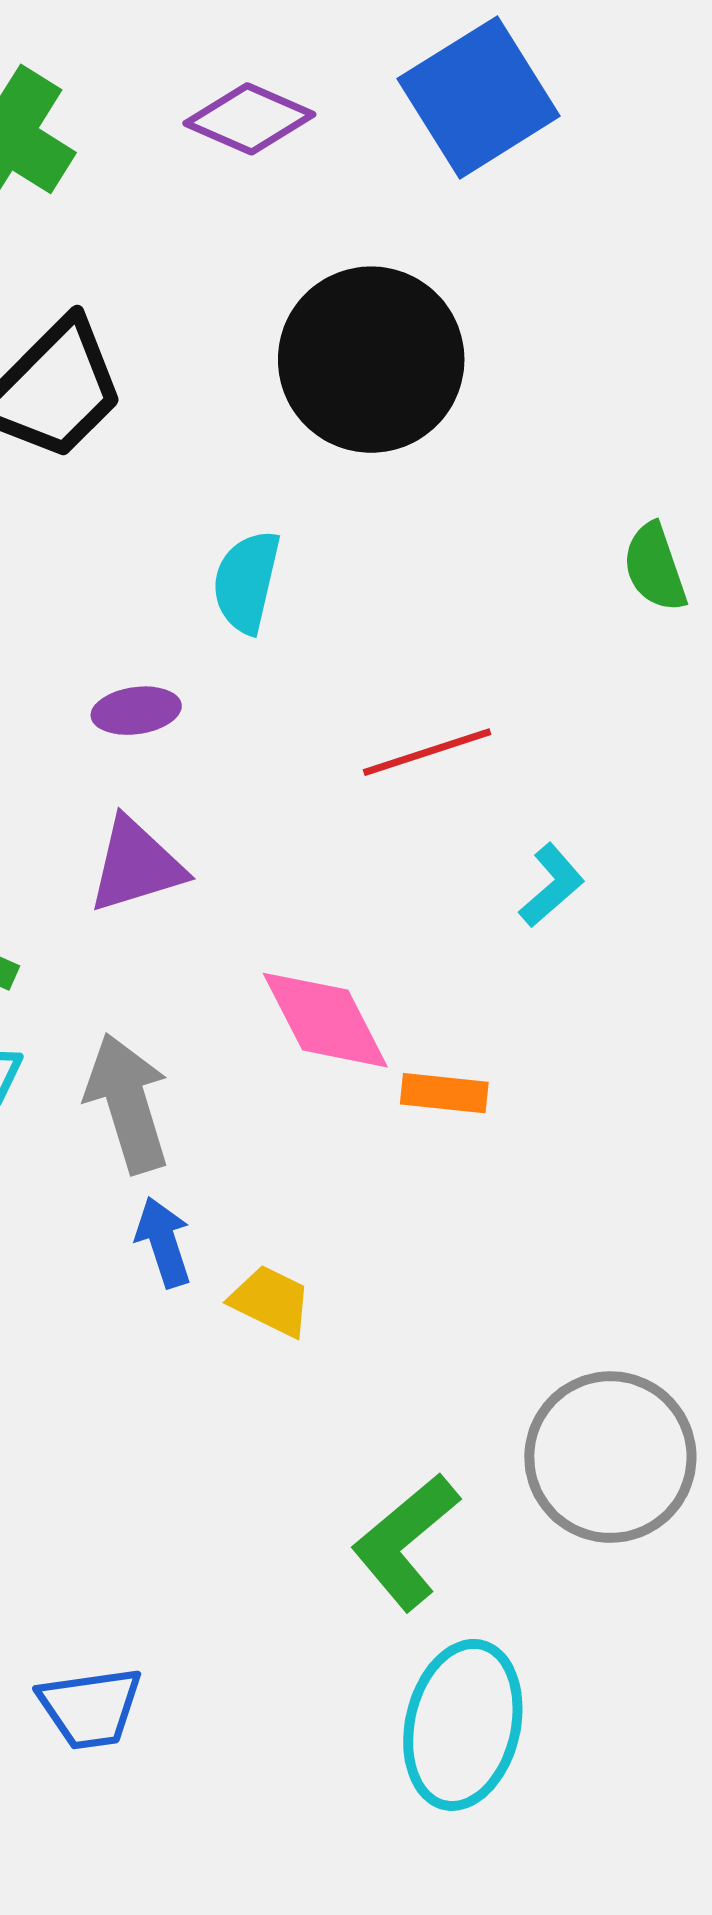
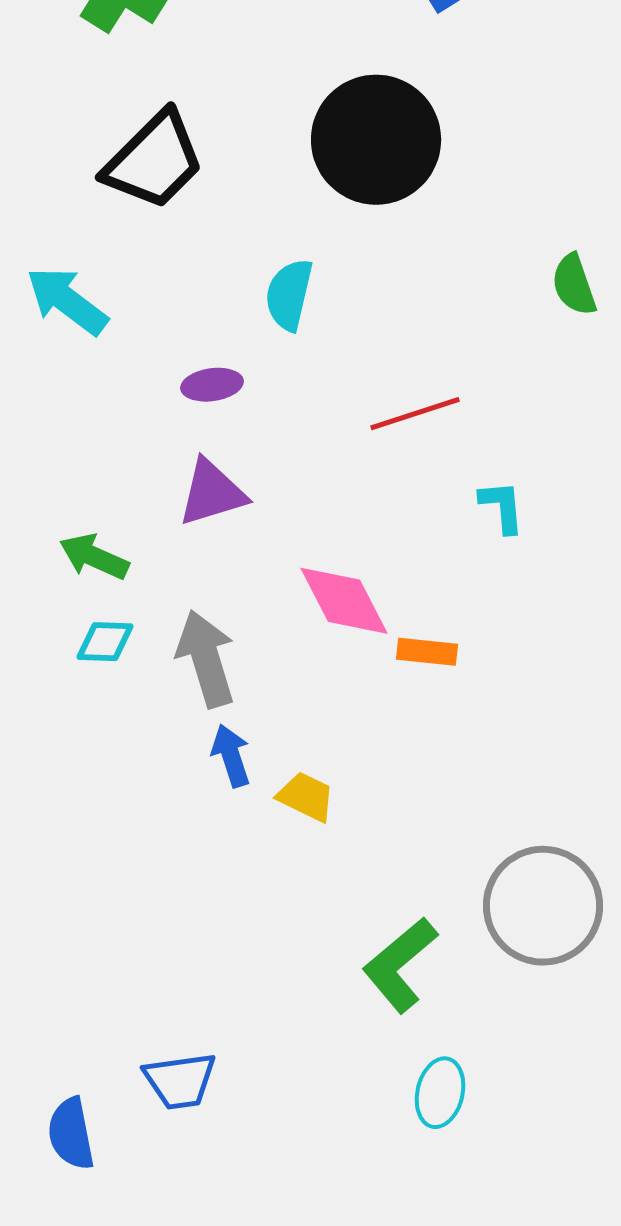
cyan L-shape: (552, 885) -> (502, 507), turned -54
cyan ellipse: (463, 1725) -> (440, 1093), size x0.6

